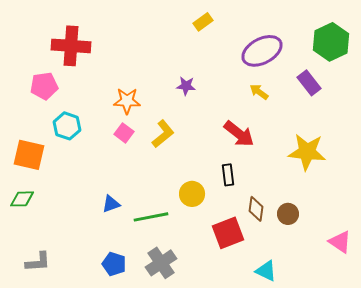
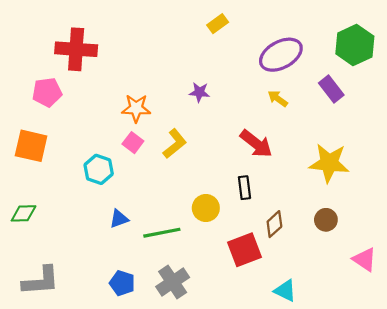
cyan hexagon: (67, 126) -> (99, 169), moved
orange square: (29, 155) -> (31, 146), moved
brown diamond: (256, 209) -> (274, 224), turned 40
brown circle: (288, 214) -> (326, 220), moved
gray L-shape: (38, 262) -> (41, 281), size x1.4

